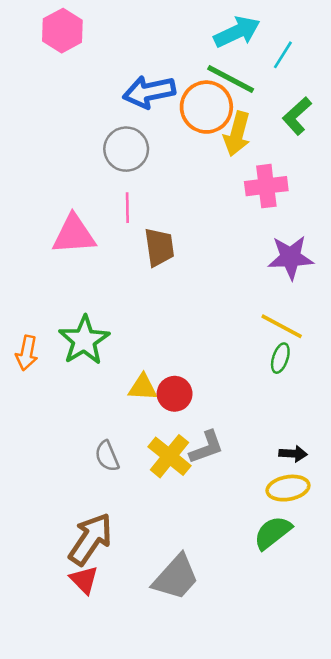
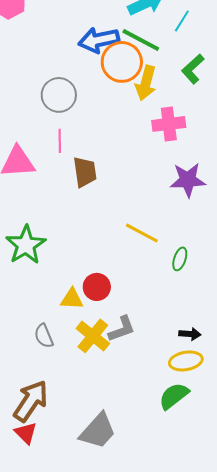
blue arrow: (149, 92) -> (99, 40), moved
yellow line: (282, 326) -> (142, 233), moved
yellow triangle: (143, 387) -> (72, 299), moved

